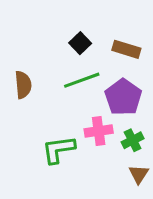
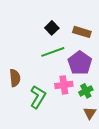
brown semicircle: (23, 85) -> (15, 78), moved
green L-shape: (59, 149) -> (38, 97), turned 130

